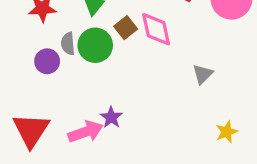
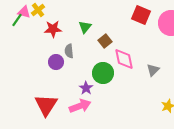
pink diamond: (156, 29) -> (124, 59), moved
green circle: (95, 45) -> (103, 73), moved
purple star: (111, 117) -> (86, 88), moved

